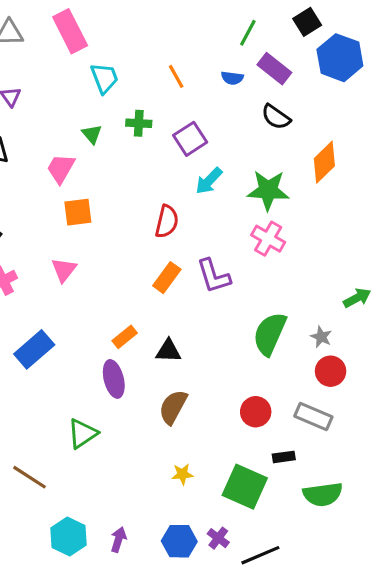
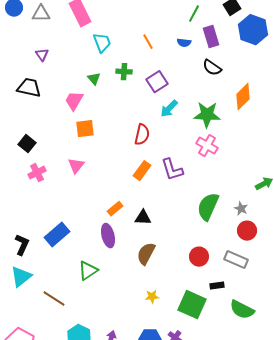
purple rectangle: (274, 69) -> (211, 37), turned 35
blue rectangle: (34, 349) -> (57, 235), moved
green semicircle: (323, 494) -> (242, 310), turned 35

